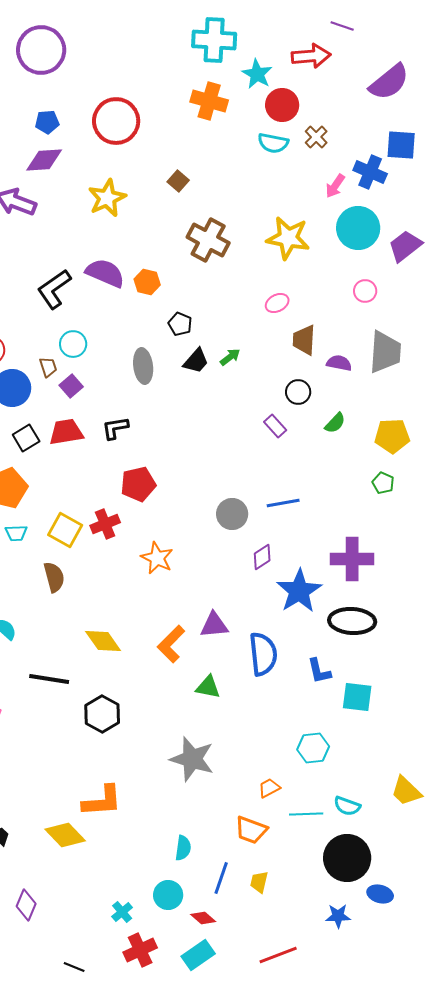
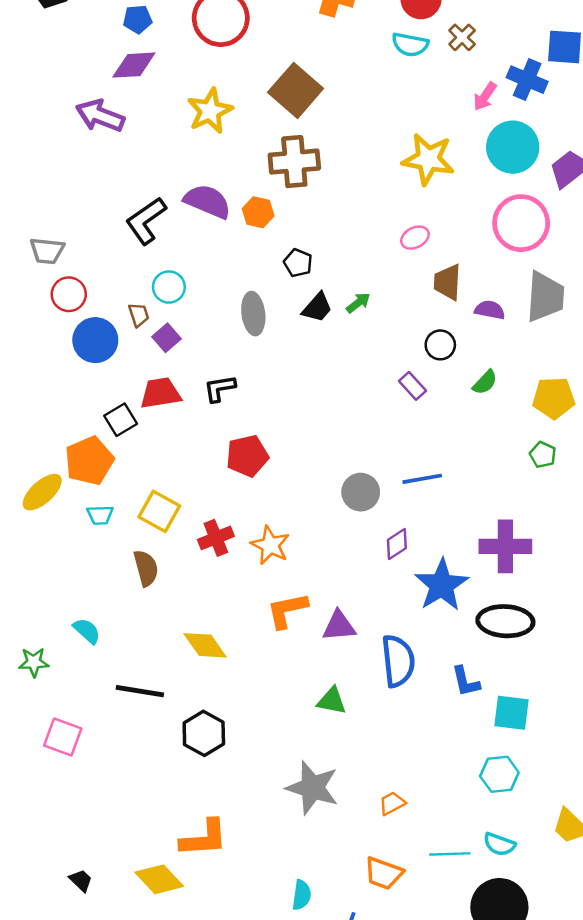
brown square: (178, 181) -> (296, 90), size x2.0
brown cross: (208, 240) -> (294, 162), moved, turned -33
pink circle: (365, 291) -> (521, 223), size x2.0
black square: (26, 438) -> (121, 420), moved
red cross: (105, 524) -> (216, 538), moved
orange L-shape: (171, 644) -> (287, 610), moved, turned 33
cyan hexagon: (313, 748) -> (499, 774), moved
orange trapezoid: (269, 788) -> (392, 803), moved

